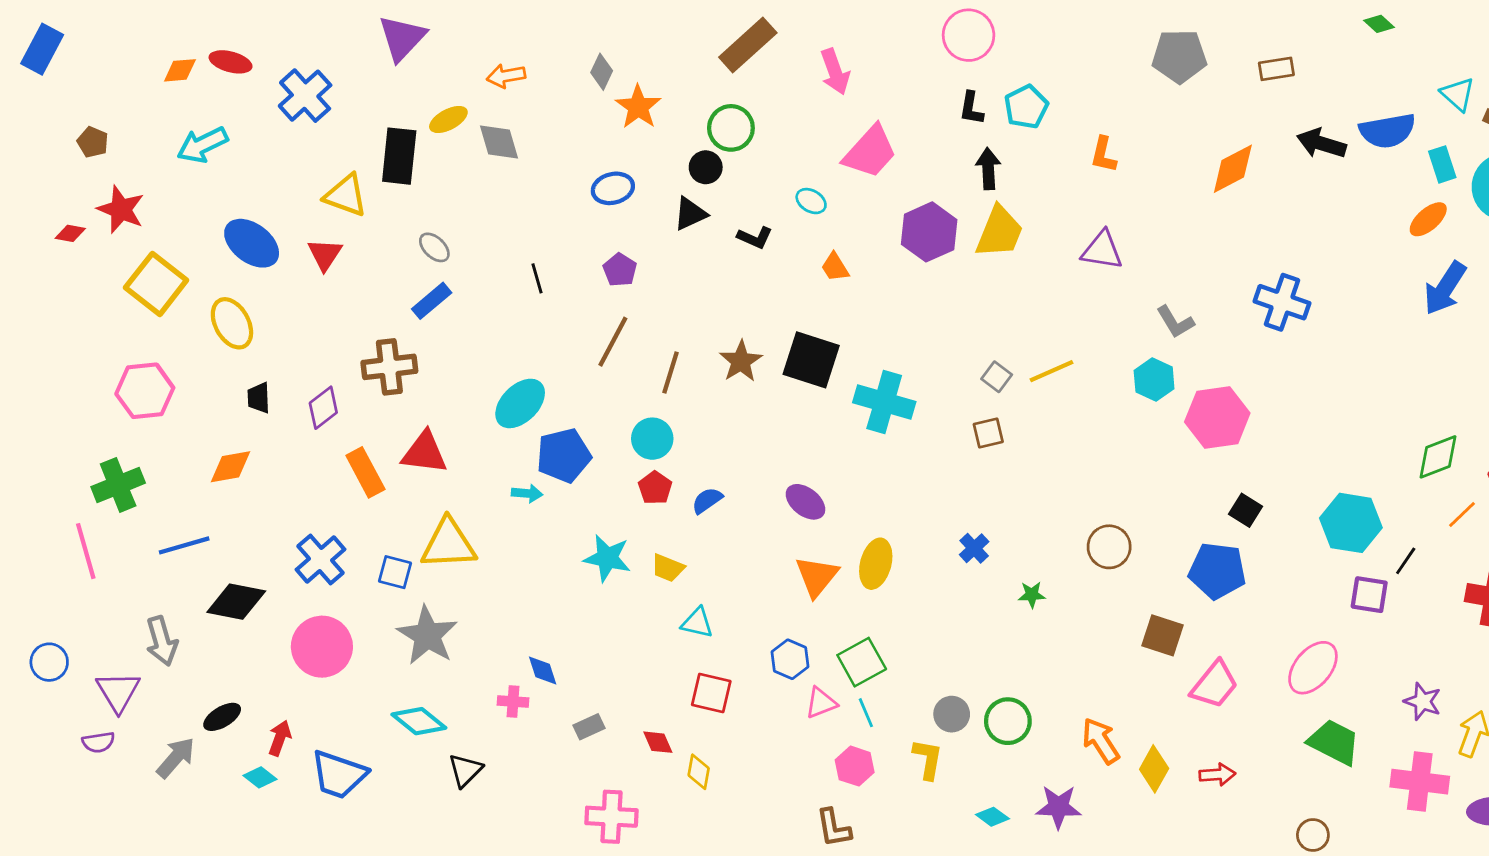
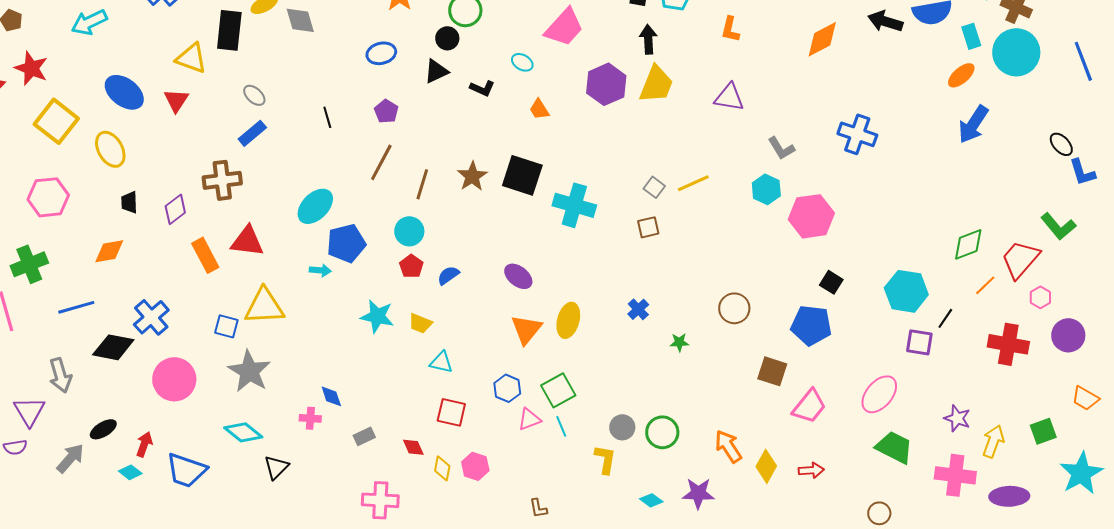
blue cross: (320, 559) -> (151, 317), moved
pink hexagon: (855, 766) -> (475, 466), moved
brown L-shape: (834, 828) -> (538, 508), size x0.7

